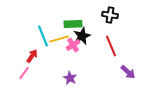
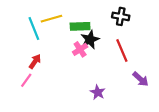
cyan line: (43, 36) -> (34, 29), moved
yellow line: (59, 39) -> (51, 19), moved
purple star: (70, 78) -> (98, 92), moved

